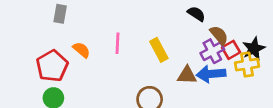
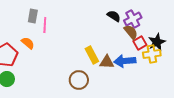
gray rectangle: (60, 14) -> (33, 16), moved
pink line: (118, 43) -> (45, 25), moved
yellow rectangle: (159, 50) -> (92, 55), moved
purple cross: (212, 51) -> (133, 19), moved

